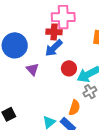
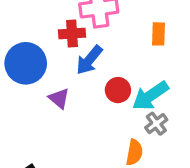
red cross: (54, 32) -> (72, 33), moved

